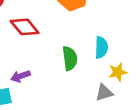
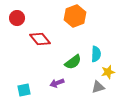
green semicircle: (70, 58) -> (73, 62), turned 60
purple arrow: (20, 76) -> (57, 83), moved

